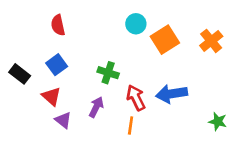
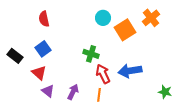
orange cross: (211, 41) -> (151, 18), moved
green cross: (108, 73) -> (91, 54), moved
purple arrow: (96, 107) -> (73, 92), moved

